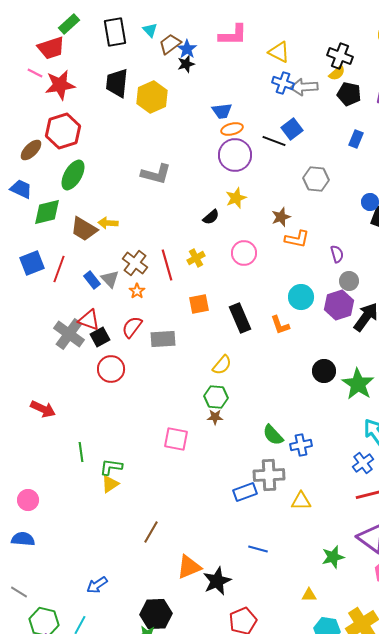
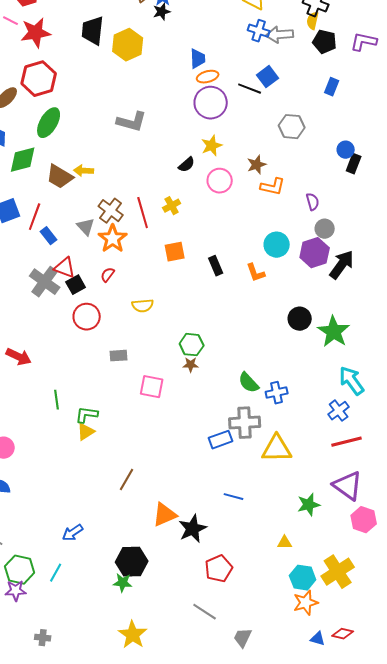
yellow semicircle: (337, 73) -> (313, 21), turned 144
blue trapezoid: (222, 111) -> (198, 59), turned -85
pink circle: (244, 253) -> (220, 181), moved
blue rectangle: (92, 280) -> (49, 236), moved
orange star: (137, 291) -> (113, 239), size x1.8
black rectangle: (240, 318) -> (216, 266), size x0.7
red semicircle: (132, 327) -> (108, 275), size x0.7
gray rectangle: (163, 339) -> (119, 356), moved, size x0.7
yellow semicircle: (222, 365) -> (143, 306), moved, turned 45
yellow triangle: (301, 501) -> (277, 449), size x1.5

